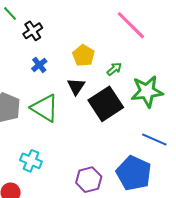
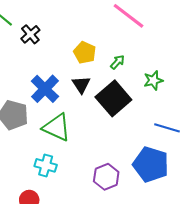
blue cross: (39, 65) -> (45, 89), moved, size x1.8
green star: (147, 91) -> (153, 80), size x0.6
green triangle: (45, 108) -> (57, 127), moved

